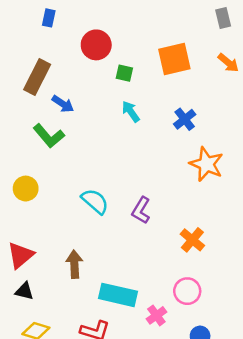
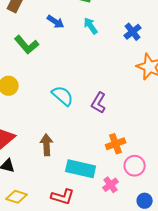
blue arrow: (63, 104) -> (56, 22), moved
orange cross: (192, 240) -> (116, 144), moved, turned 30

